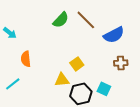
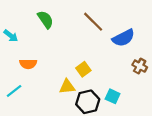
green semicircle: (61, 20) -> (45, 19), moved, turned -78
orange semicircle: (26, 59) -> (28, 64), turned -84
brown cross: (121, 63) -> (140, 66), moved, turned 32

